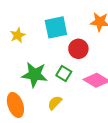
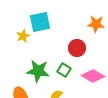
cyan square: (56, 27) -> (40, 22), moved

